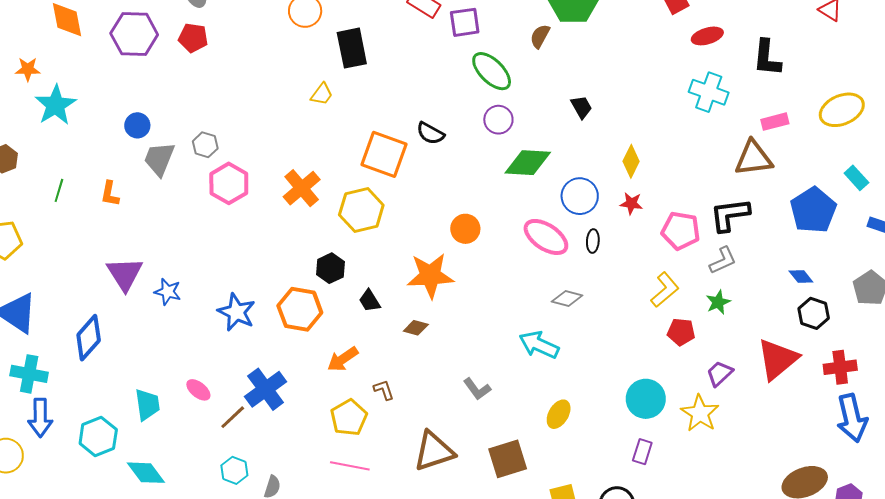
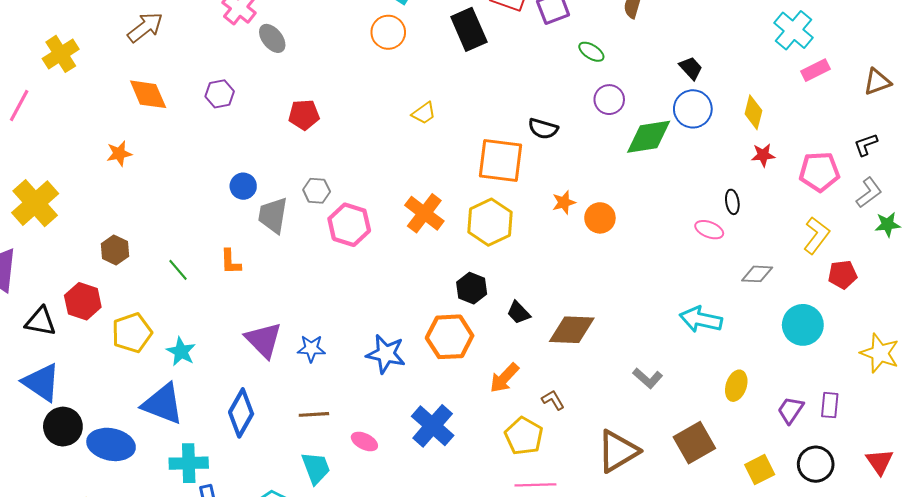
purple hexagon: (134, 34) -> (220, 94), size x0.6
red pentagon: (193, 38) -> (304, 115), moved
black rectangle: (352, 48) -> (469, 29), moved
green ellipse: (492, 71) -> (591, 52), size x0.6
cyan cross: (709, 92) -> (794, 30), moved, turned 33
yellow trapezoid: (322, 94) -> (424, 113), turned 30
cyan star: (55, 105) -> (181, 352), moved, size x0.7
pink rectangle: (775, 122) -> (815, 70), moved
brown triangle: (753, 158) -> (877, 82), size x0.7
green line: (59, 190) -> (178, 270), turned -45
blue circle: (580, 196) -> (693, 109), moved
black L-shape: (730, 215) -> (866, 145), size x0.6
pink ellipse: (546, 237) -> (709, 230), moved, size x0.6
orange star: (430, 276) -> (564, 202), moved, size x0.5
gray diamond: (567, 298) -> (757, 274), moved
green star: (718, 302) -> (888, 224), moved, turned 30
brown diamond: (416, 328) -> (572, 330), size x1.8
purple trapezoid: (720, 373) -> (791, 410), moved
cyan circle: (646, 399) -> (803, 325), moved
brown line: (233, 417) -> (314, 414), moved, turned 52

